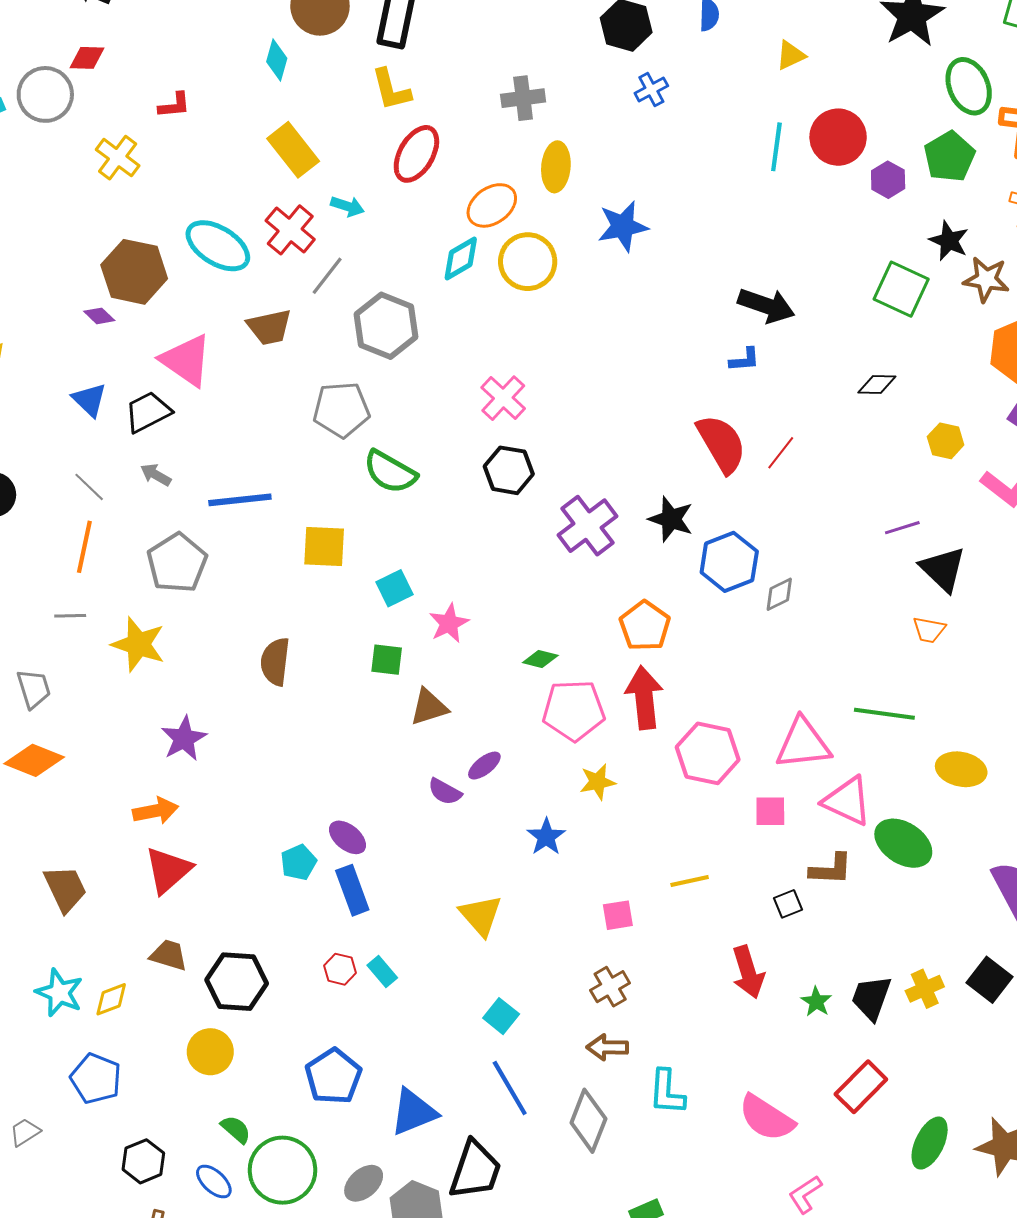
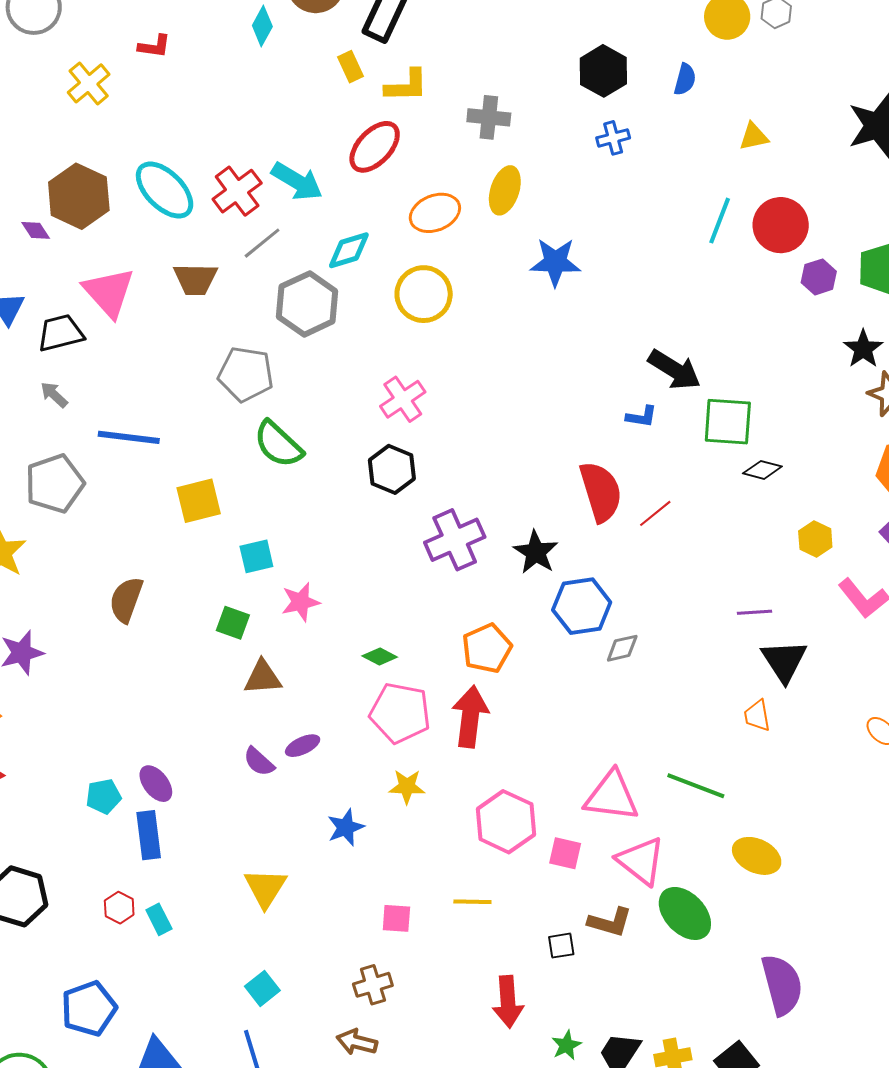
yellow L-shape: (391, 90) -> (406, 86), moved, turned -90
yellow rectangle: (293, 150) -> (351, 67), moved, size x0.6
cyan arrow: (347, 206) -> (297, 181), size x1.6
cyan diamond: (461, 258) -> (349, 250), moved
yellow circle: (528, 262) -> (424, 294), moved
green square: (901, 289) -> (728, 422), moved, turned -34
yellow square: (324, 547) -> (199, 501), turned -30
orange trapezoid: (929, 630) -> (757, 716), turned 56
pink hexagon: (708, 753) -> (506, 822), moved

